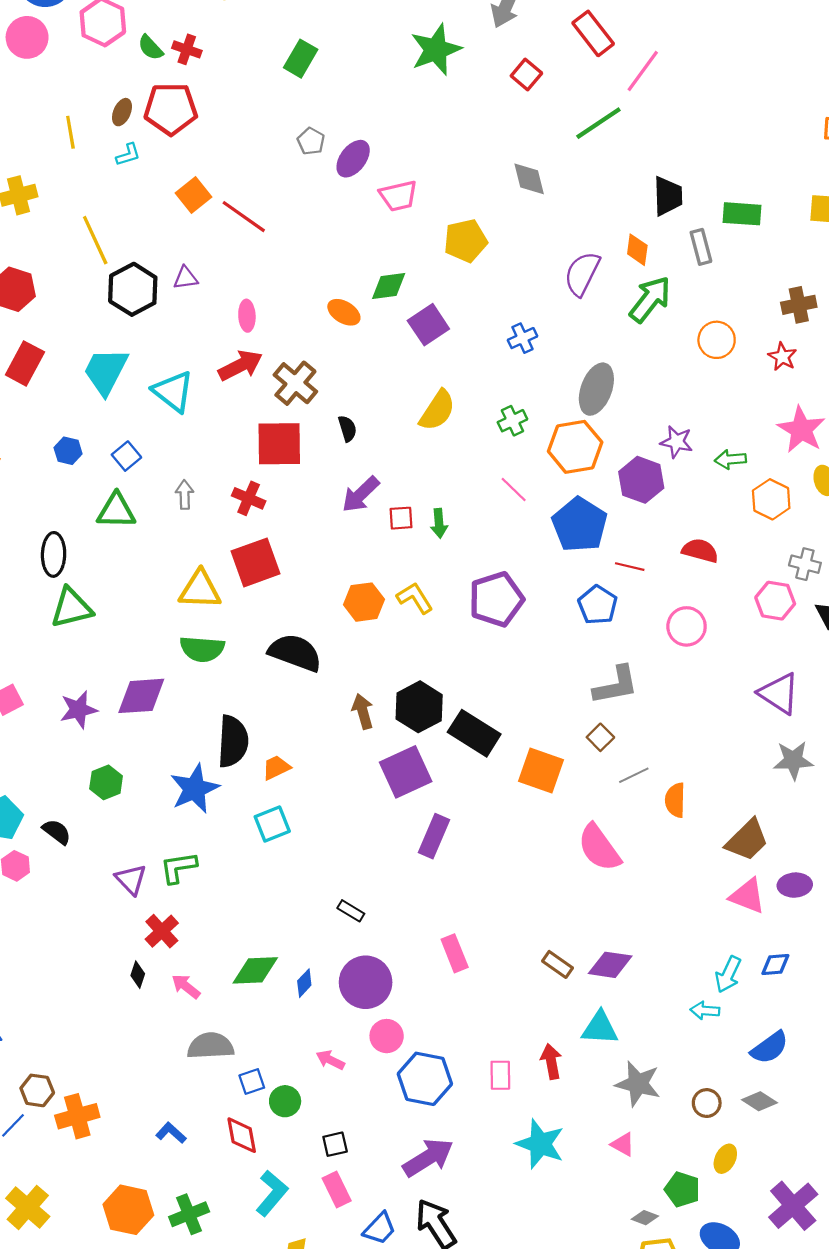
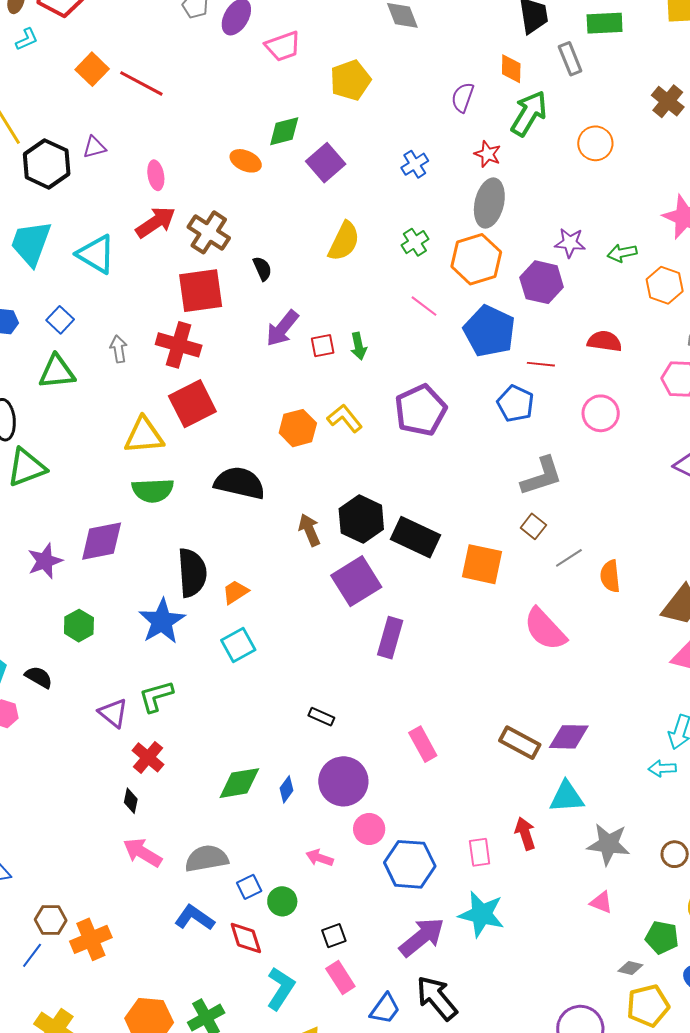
purple semicircle: (582, 274) -> (463, 97), size x0.7
brown cross: (799, 305) -> (668, 101), turned -32
red star: (782, 357) -> (488, 154), moved
red cross: (249, 498) -> (179, 345), size x1.4
brown rectangle: (557, 964) -> (520, 743), size x1.4
pink arrow: (186, 986) -> (142, 853), moved, size x1.4
blue L-shape: (171, 1133) -> (195, 918), moved, size x1.4
cyan star: (540, 1144) -> (481, 914), moved

